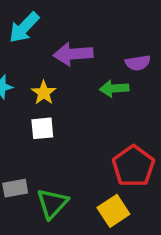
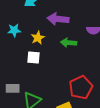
green arrow: (114, 88) -> (69, 43), moved

